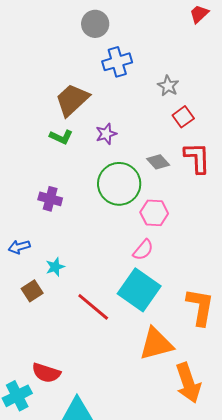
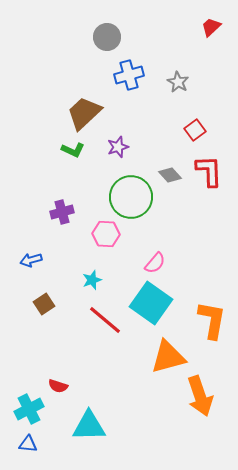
gray star: (168, 86) -> (178, 82), moved
purple cross: (50, 199) -> (62, 212), turned -30
pink hexagon: (154, 213) -> (106, 234), moved
cyan star: (55, 267) -> (92, 280), moved
red semicircle: (46, 373) -> (58, 386), size x0.7

